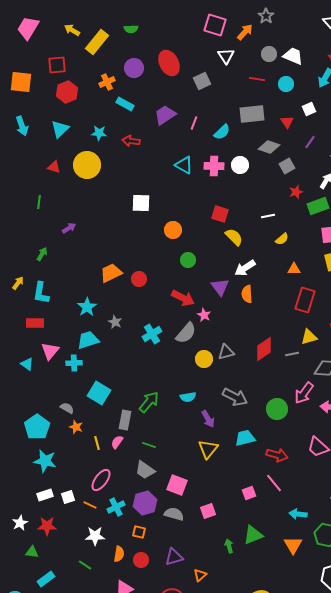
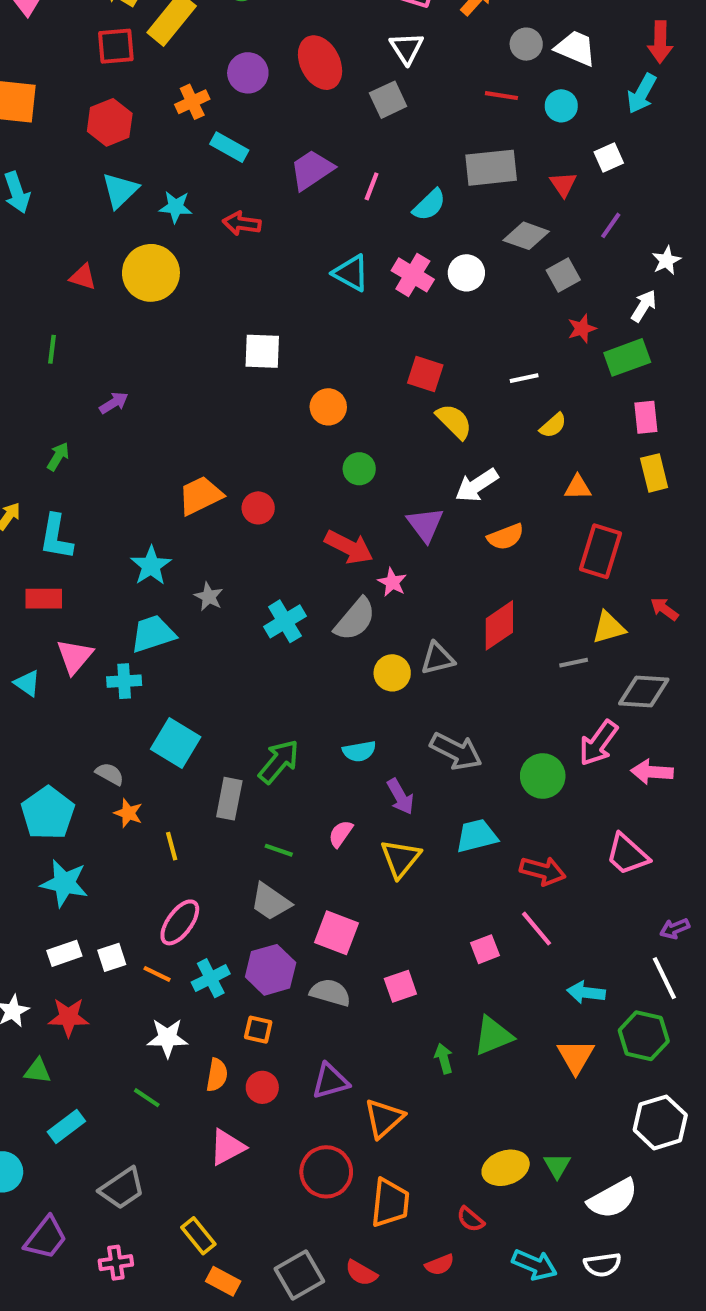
white triangle: (226, 56) -> (407, 48), moved
red square: (57, 65) -> (116, 46), moved
cyan triangle: (60, 129) -> (120, 190), moved
pink cross: (214, 166) -> (413, 275), turned 30
orange semicircle: (247, 294) -> (506, 537), moved, turned -108
red diamond: (264, 349) -> (499, 625), moved
pink semicircle: (117, 442) -> (341, 834), moved
orange triangle: (200, 575) -> (384, 1118), size x1.5

